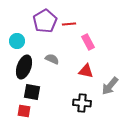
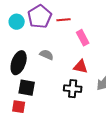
cyan circle: (17, 41) -> (17, 22), moved
black cross: (82, 103) -> (73, 89), moved

